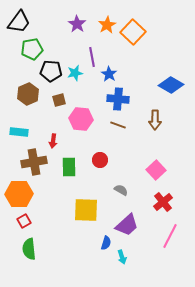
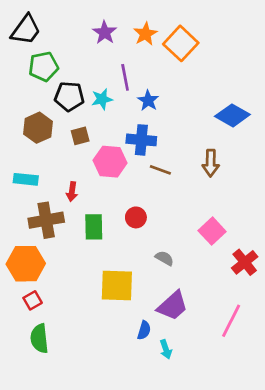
blue cross: (118, 99) -> (141, 140), moved
red cross: (163, 202) -> (245, 262), moved

